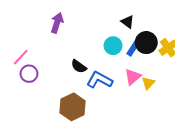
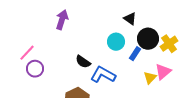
blue rectangle: (133, 49) -> (135, 54), moved
pink triangle: (133, 77) -> (163, 72), moved

